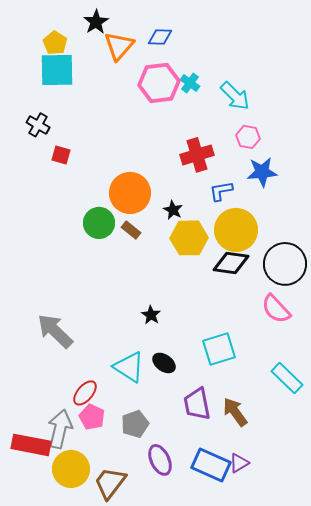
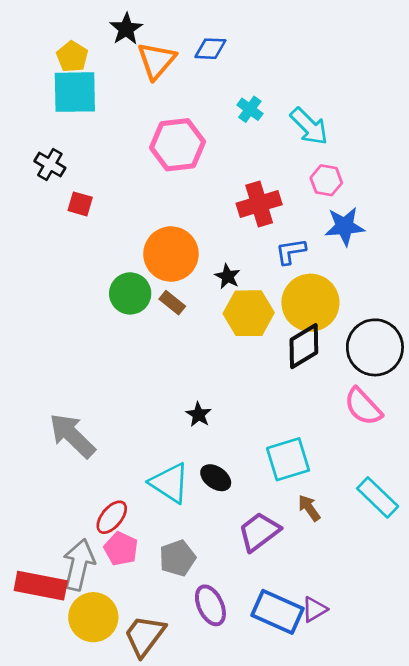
pink hexagon: (159, 83) -> (178, 145), moved
black diamond: (231, 263) -> (304, 346), turned -39
purple trapezoid: (197, 404) -> (259, 532), turned 64
brown arrow: (235, 412) -> (309, 508), moved, size x0.7

